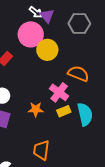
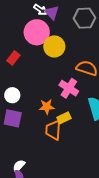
yellow rectangle: (64, 111) -> (64, 118), moved
orange trapezoid: (41, 150) -> (53, 130), moved

